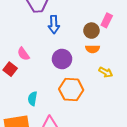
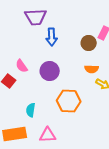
orange semicircle: (92, 49) -> (92, 69), moved
purple circle: (62, 59) -> (50, 71), moved

